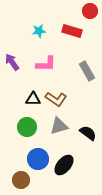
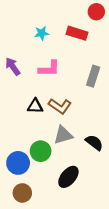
gray rectangle: (87, 71) -> (93, 76), turned 48
green circle: (27, 127) -> (41, 151), moved
blue circle: (38, 159) -> (18, 163), moved

